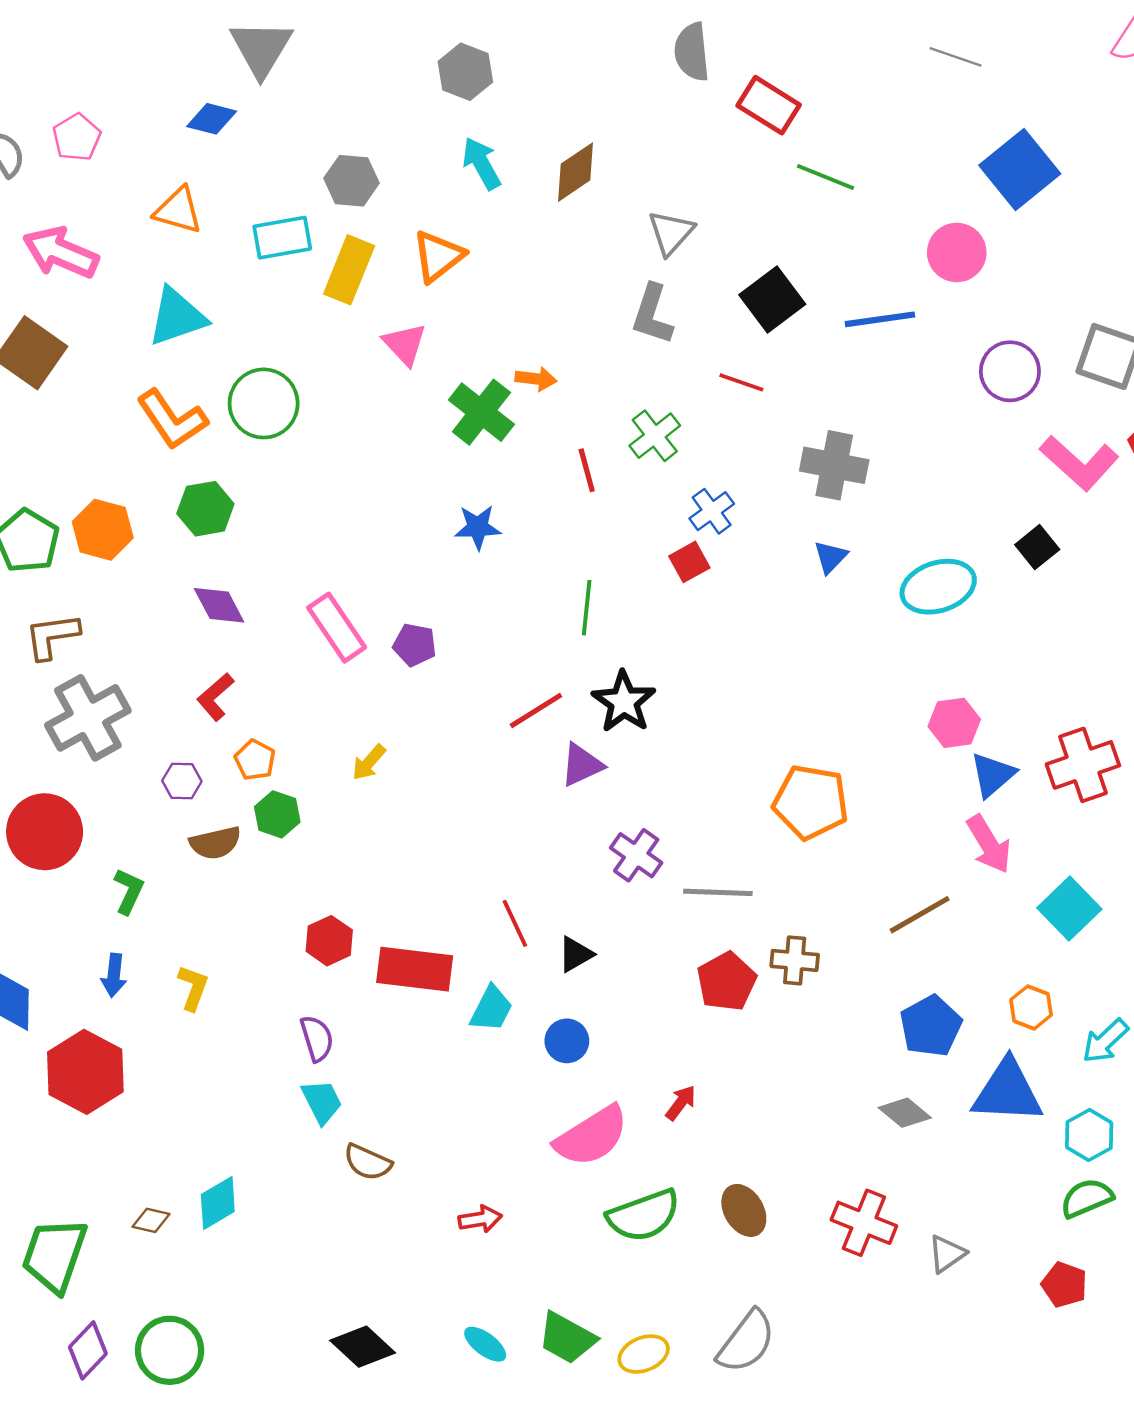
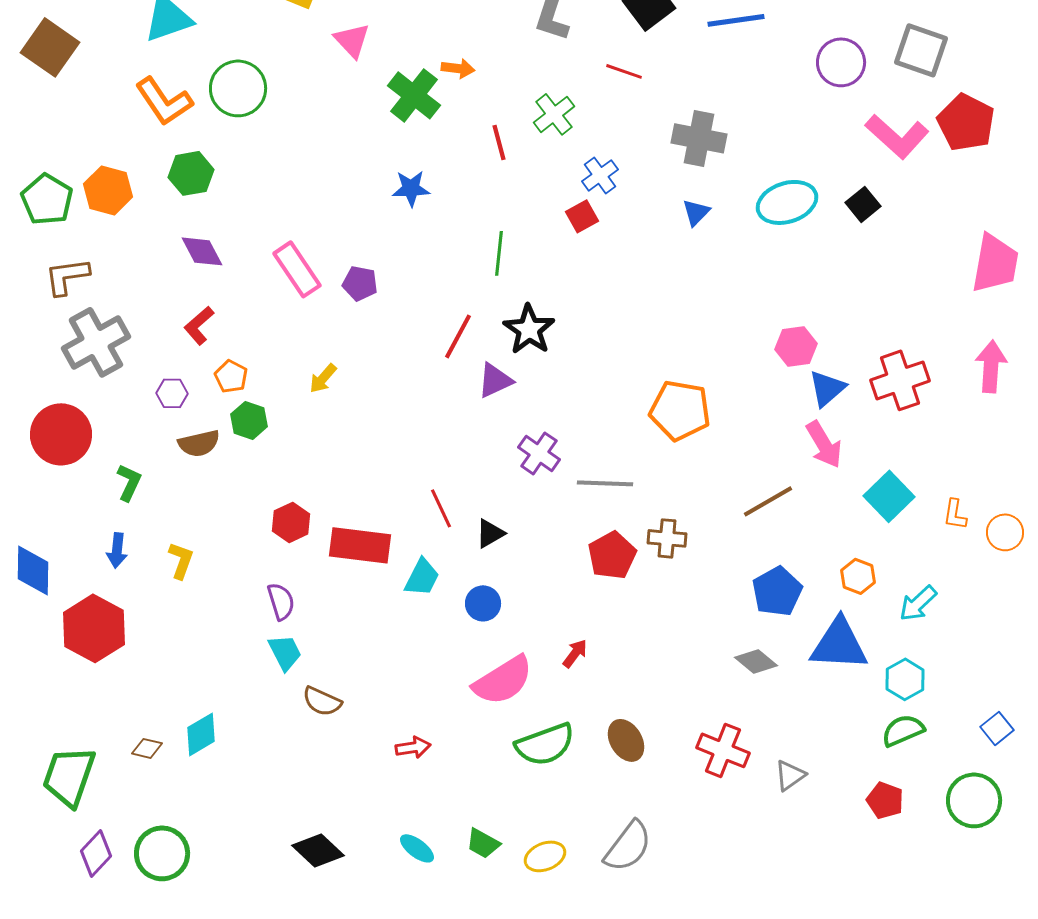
cyan ellipse: (938, 587) -> (787, 202), moved
red line: (536, 710) -> (458, 336), turned -30
green trapezoid: (567, 1338) -> (483, 843), size x0.7

